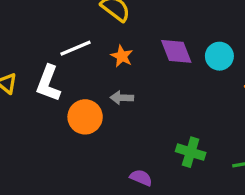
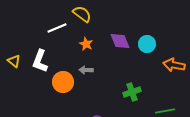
white line: (75, 48) -> (57, 28), moved
green cross: (191, 152) -> (132, 92), moved, turned -36

